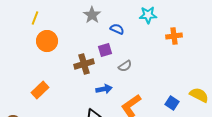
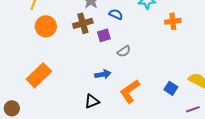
brown cross: (84, 64) -> (83, 23), moved
orange rectangle: (40, 90) -> (39, 75), size x1.4

